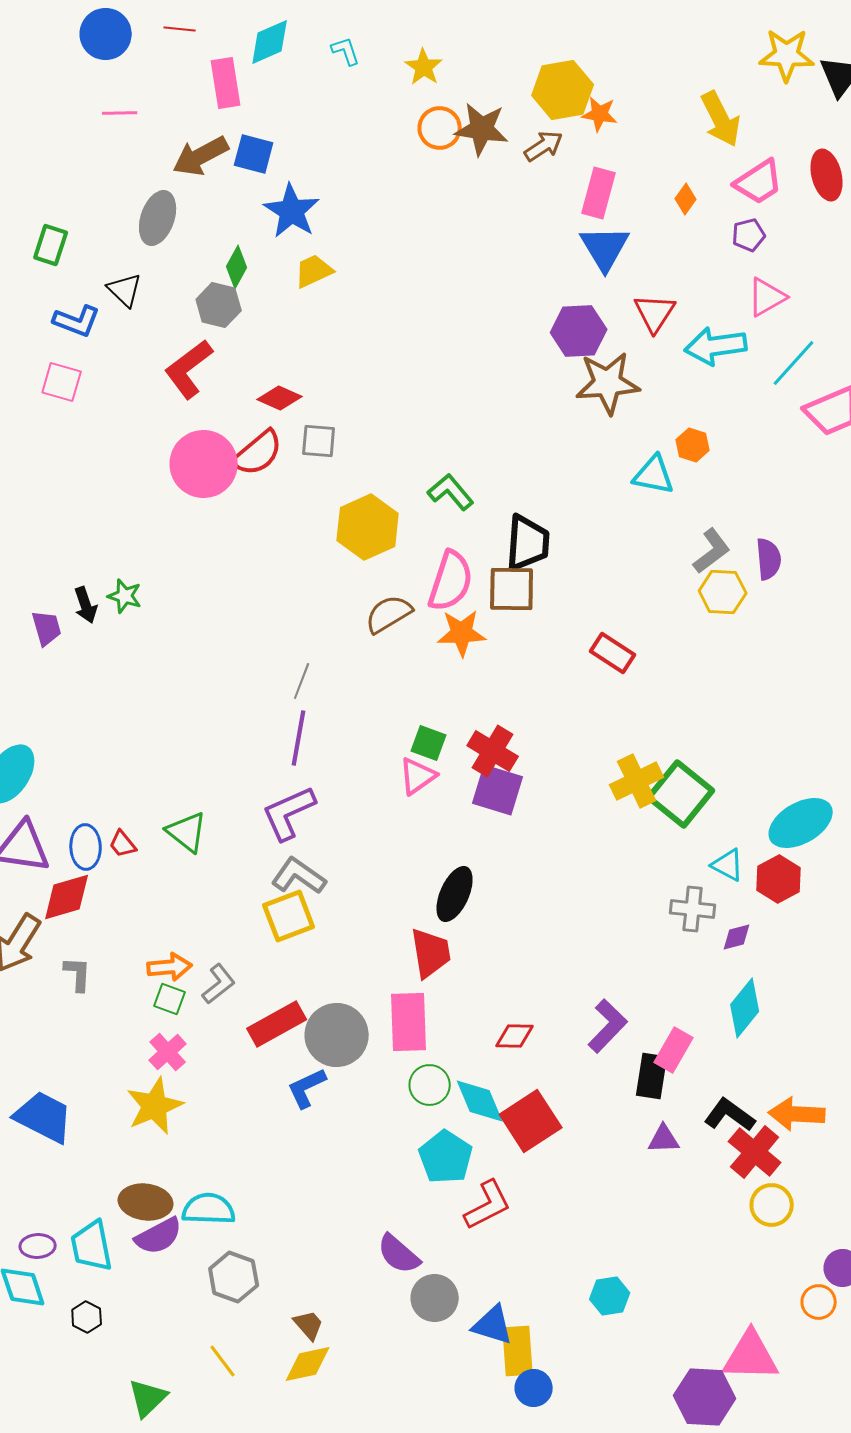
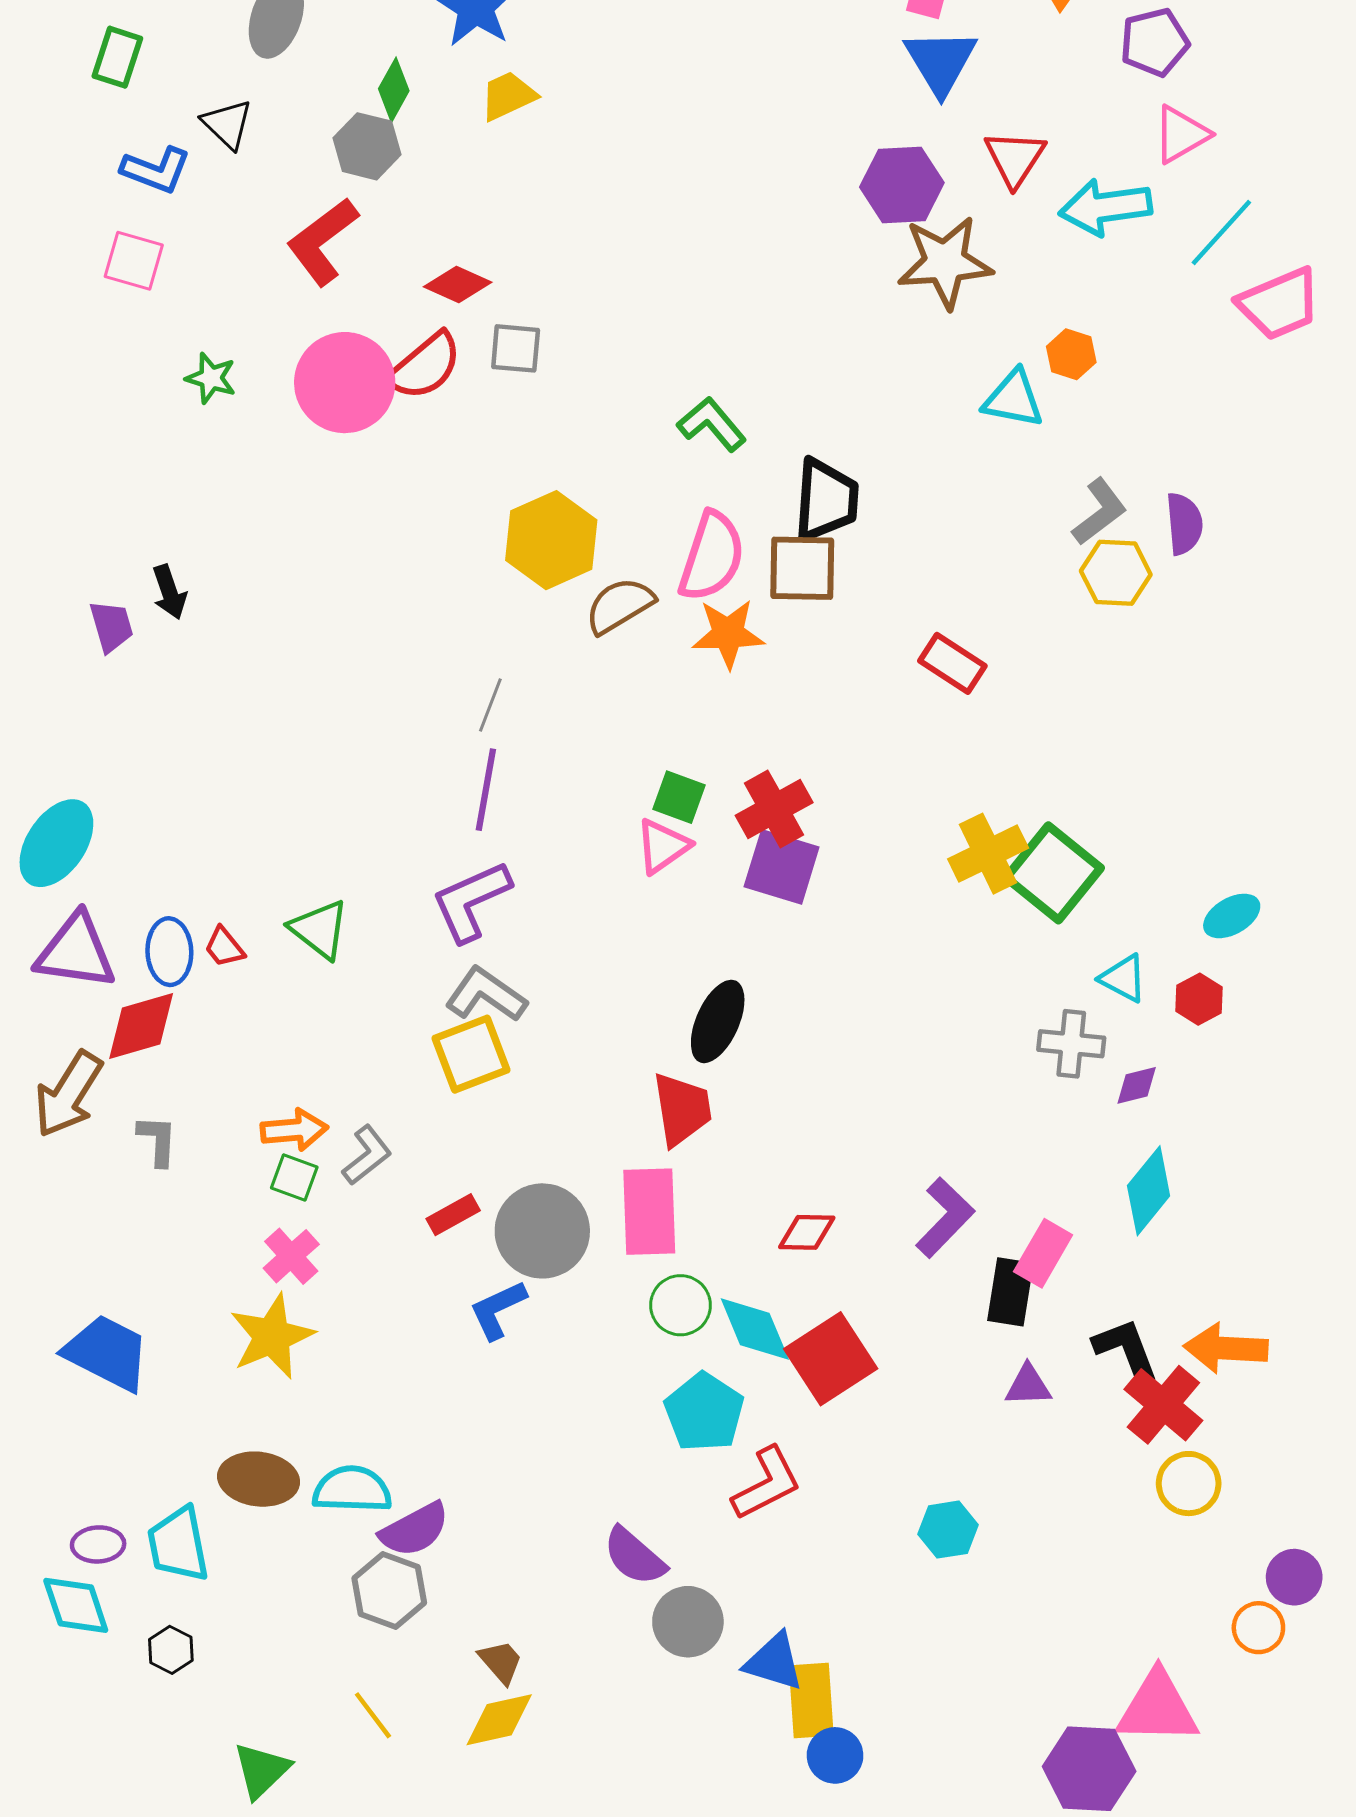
purple pentagon: (749, 235) -> (1154, 42), size x1.4
yellow hexagon: (368, 527) -> (551, 540), moved
green star: (125, 596) -> (211, 378), moved
red cross: (493, 751) -> (774, 809), turned 30
cyan ellipse: (801, 823) -> (1232, 916), size x0.6
red hexagon: (779, 879) -> (1199, 999), size x0.7
red rectangle: (277, 1024) -> (453, 1215), size x0.6
black L-shape: (730, 1115) -> (1126, 1350), turned 33
purple semicircle: (159, 1236) -> (415, 1530), moved
cyan hexagon: (610, 1296) -> (948, 1530), moved

